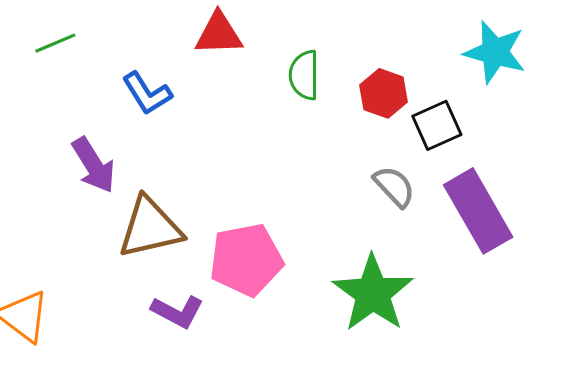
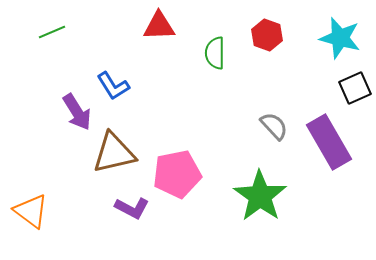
blue L-shape: (147, 93) -> (113, 86), moved
red hexagon: (384, 93) -> (267, 35), moved
black square: (437, 125) -> (355, 88), moved

